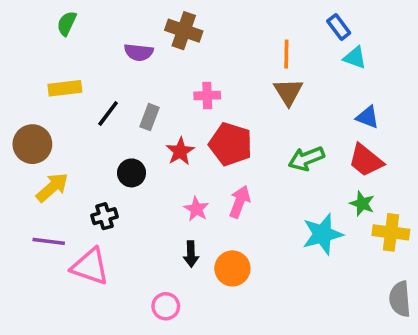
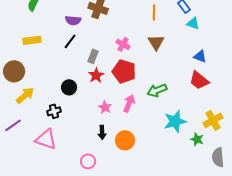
orange line: (286, 54) -> (154, 12), moved
pink cross: (207, 95) -> (123, 44), moved, turned 32
black line: (108, 113) -> (70, 41), moved
gray rectangle: (150, 117) -> (93, 56), moved
green arrow: (306, 159) -> (157, 90), moved
green star: (362, 204) -> (197, 139), moved
yellow cross: (391, 232) -> (213, 120), turned -36
purple line: (49, 241) -> (13, 125), moved, turned -42

